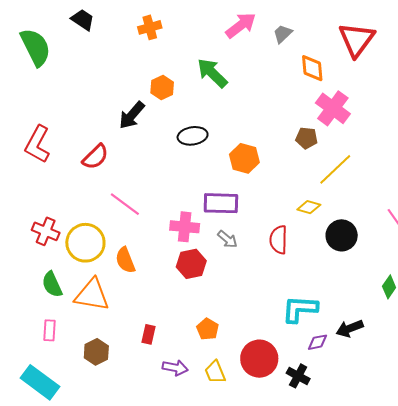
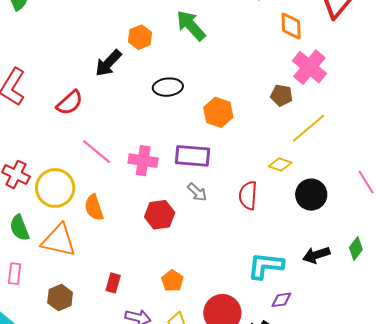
pink cross: (185, 227) -> (143, 161), moved
black arrow: (350, 329) -> (316, 255), moved

